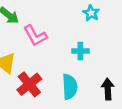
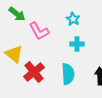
cyan star: (91, 13) -> (73, 19), moved

